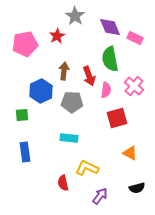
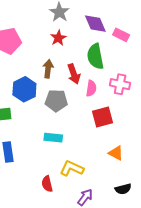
red star: (57, 36) -> (58, 38), moved
pink cross: (134, 86) -> (120, 84), turned -30

